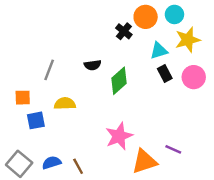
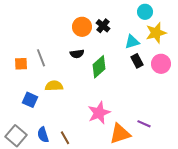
orange circle: (146, 17) -> (82, 27), moved
gray line: (49, 70) -> (41, 58), turned -42
orange square: (23, 98) -> (21, 64), moved
blue square: (36, 120) -> (30, 100), turned 35
blue semicircle: (52, 163) -> (43, 135), turned -91

